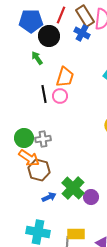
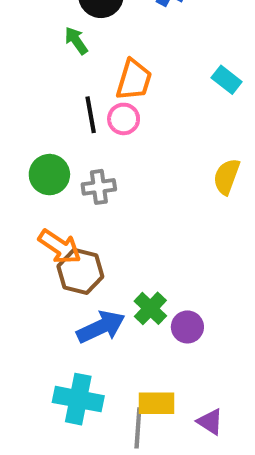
green circle: (24, 138) -> (49, 175), moved
gray cross: (43, 139) -> (99, 187), moved
green cross: (73, 188) -> (150, 308), size x0.7
blue arrow: (49, 197) -> (101, 327), size x1.6

